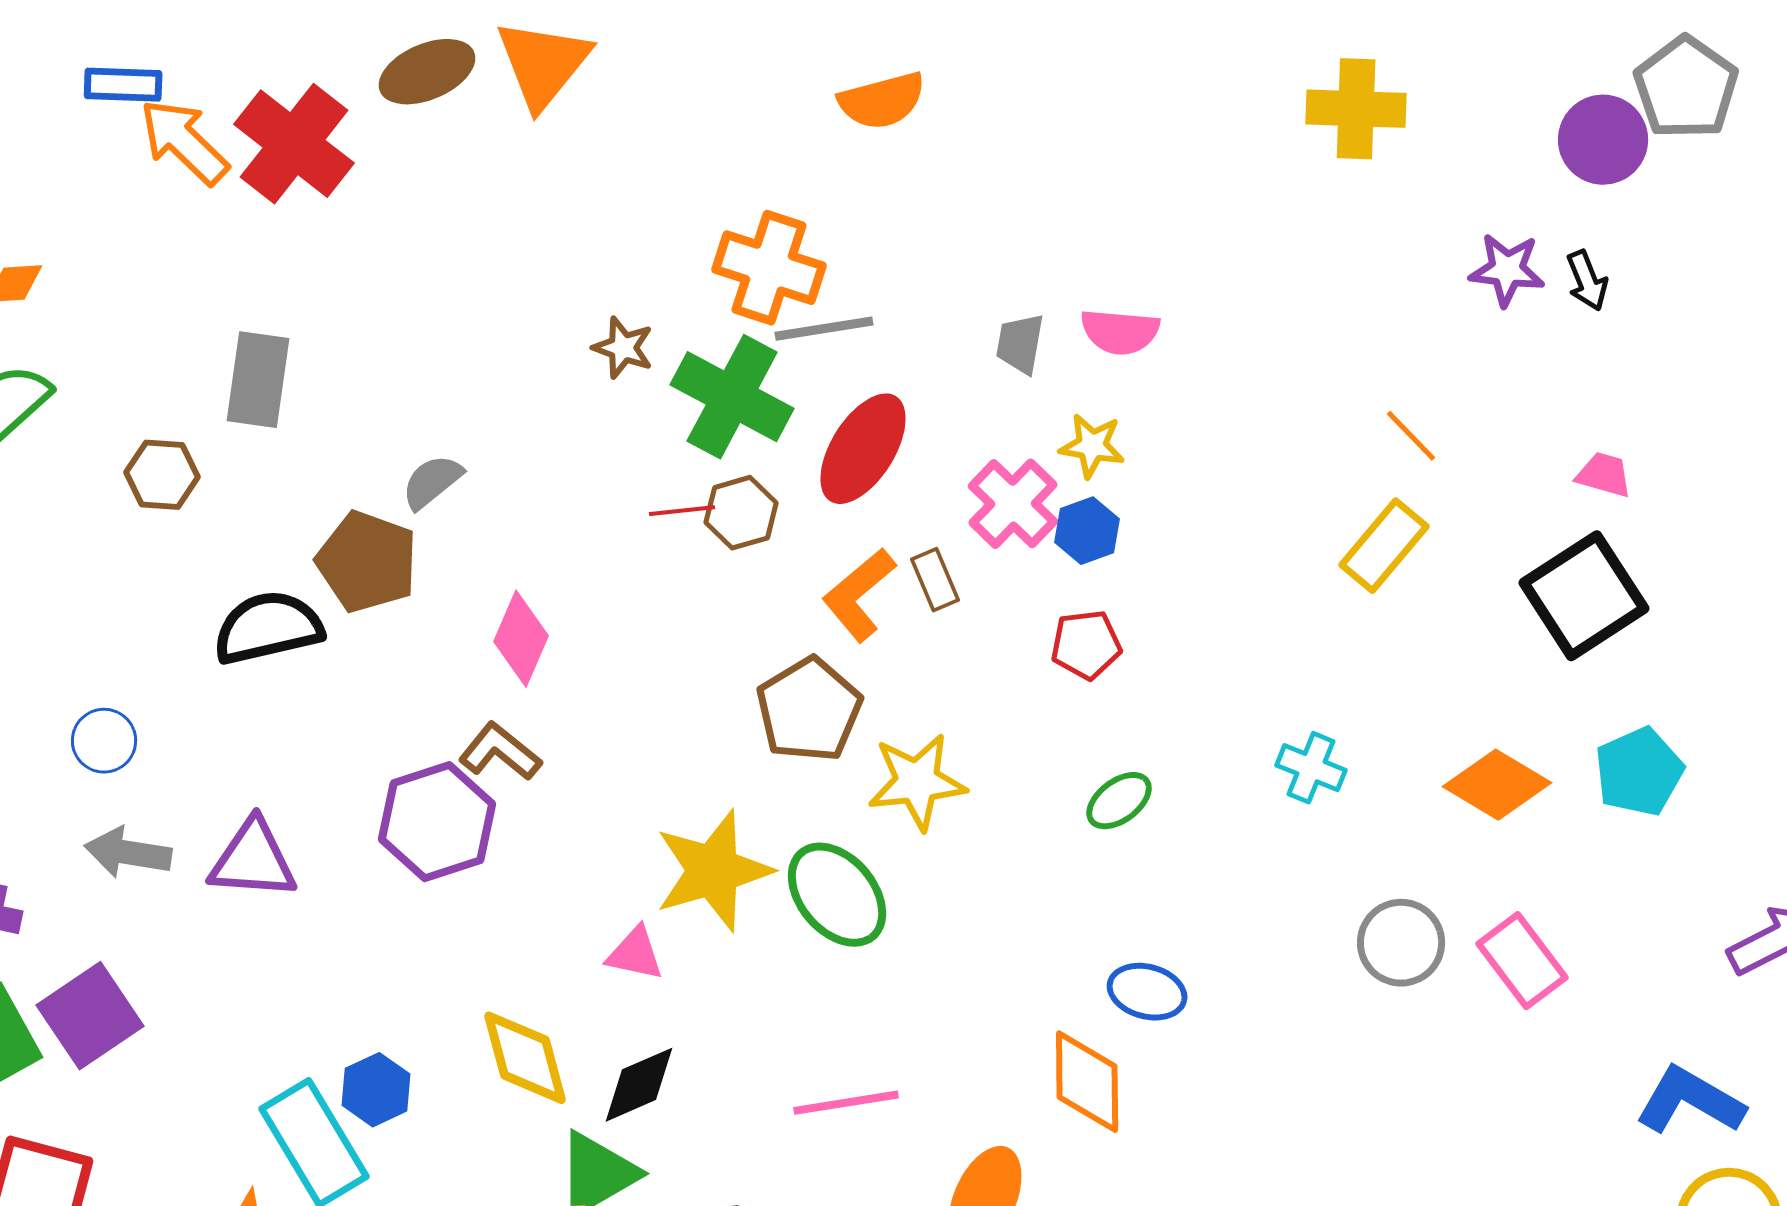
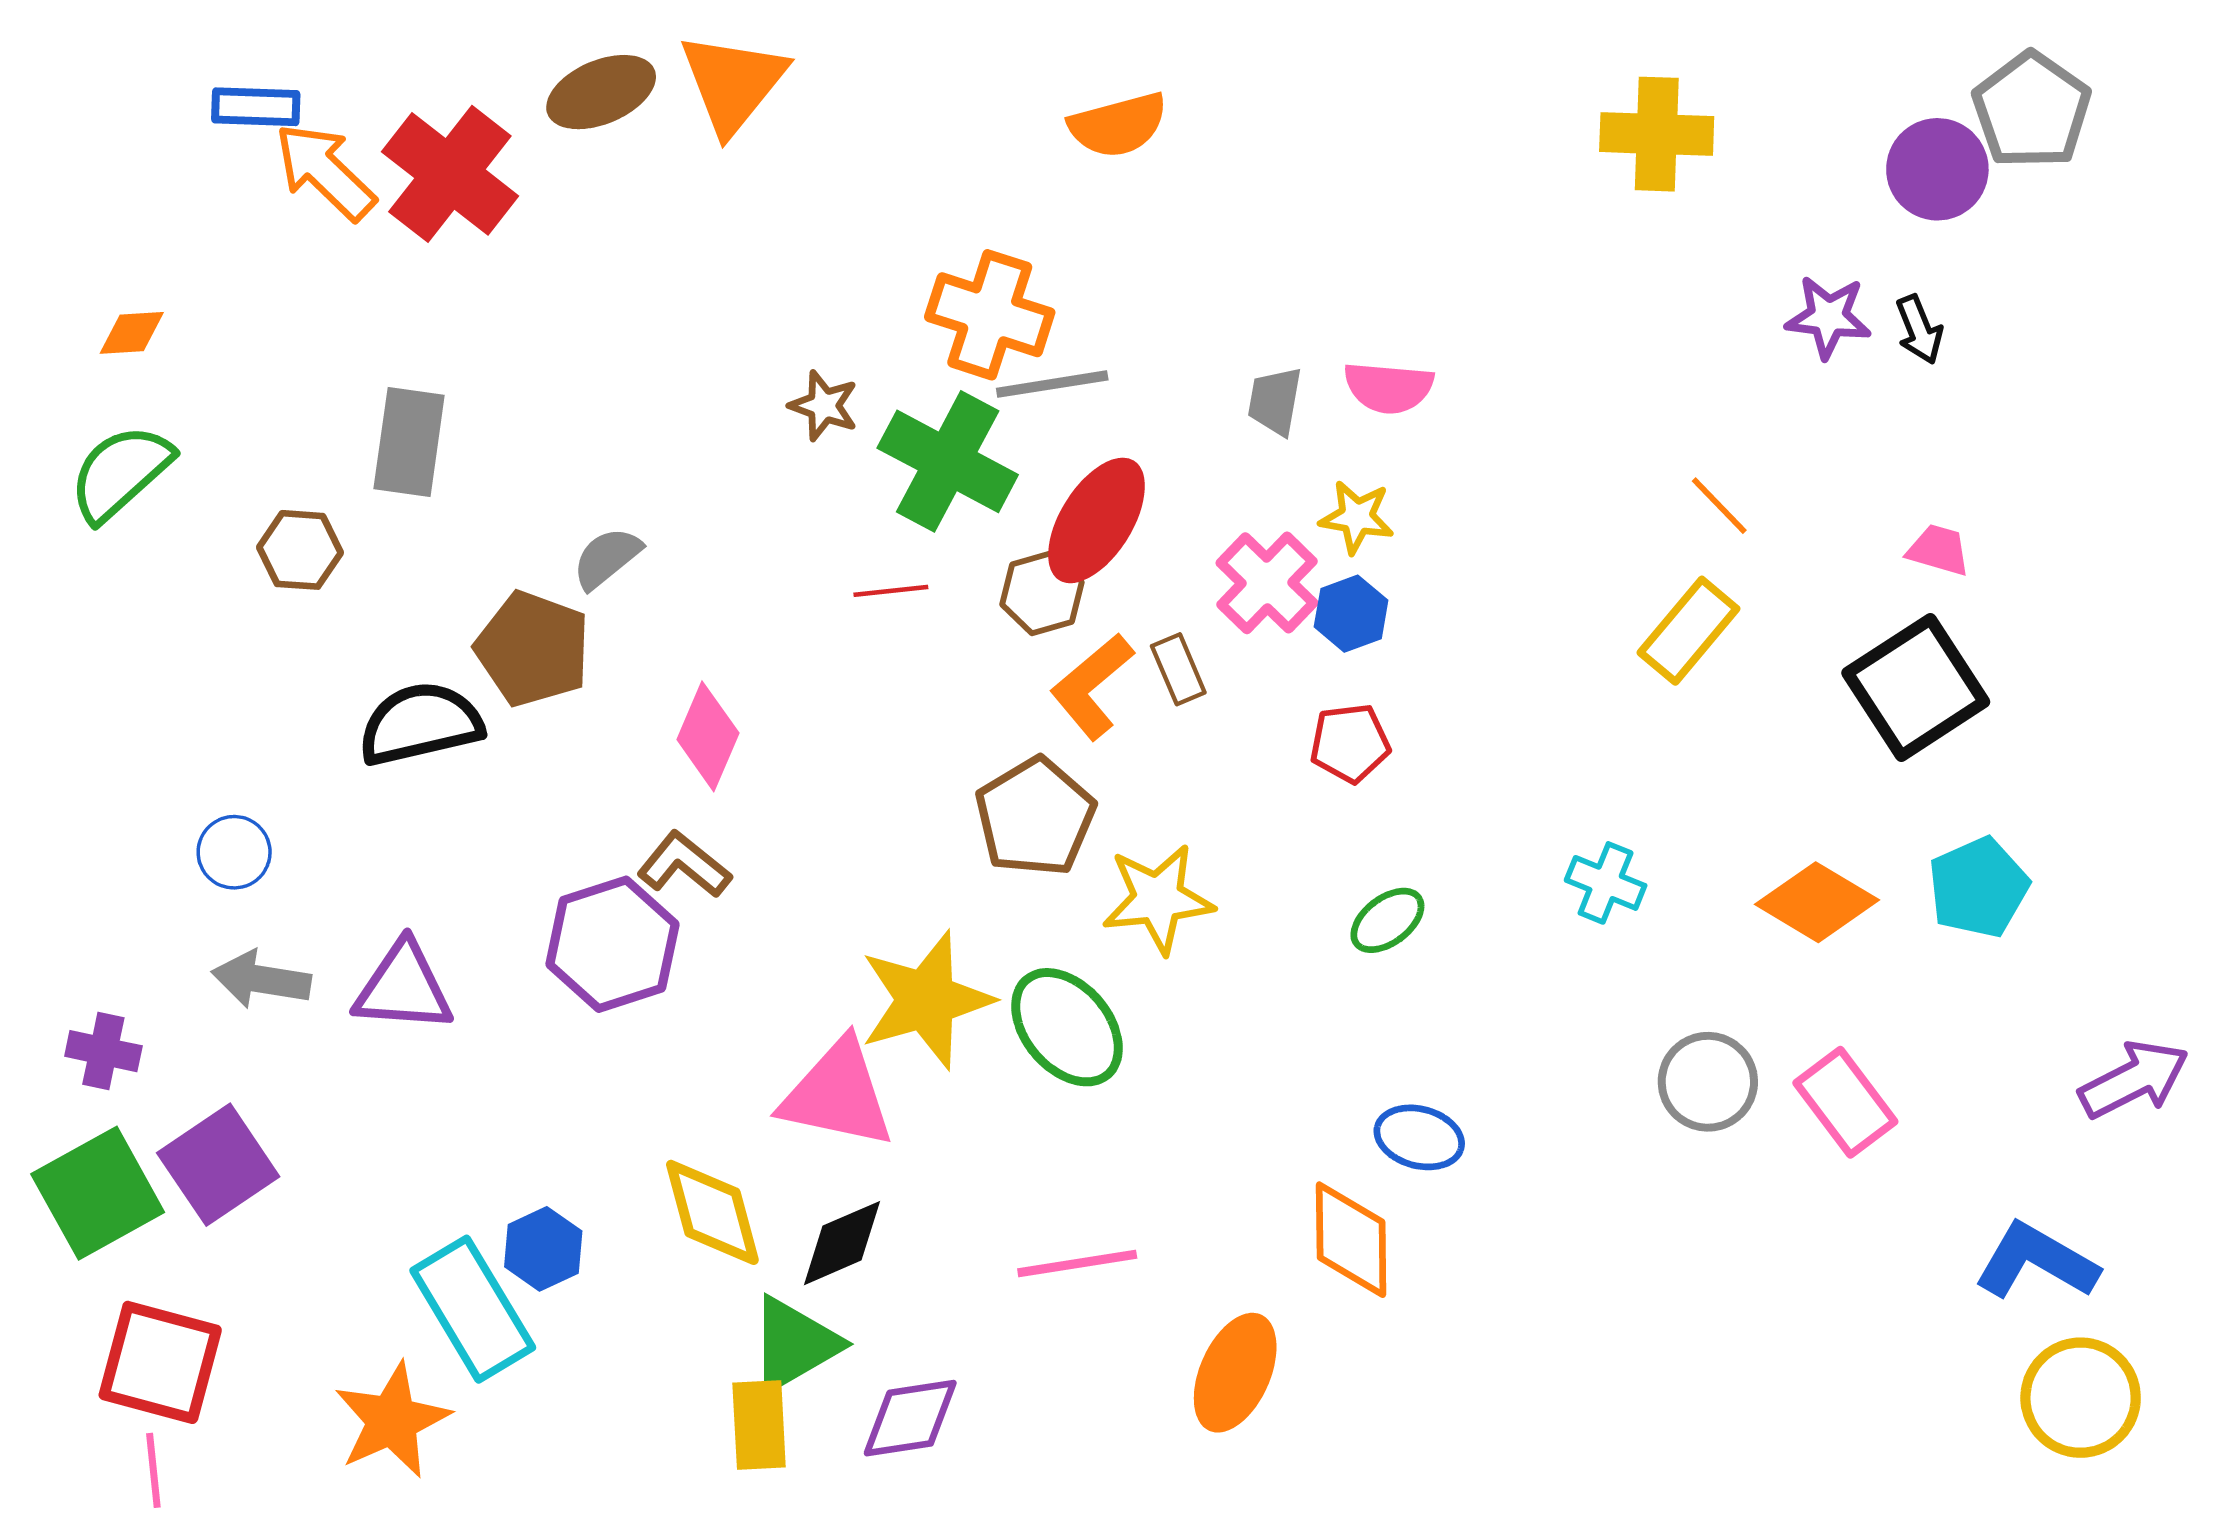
brown hexagon: (741, 513) -> (1042, 593), moved
pink triangle: (635, 954) -> (837, 1094), size x1.8

